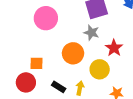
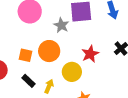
gray star: (92, 33) -> (61, 25), moved
orange square: (36, 63) -> (25, 55), moved

